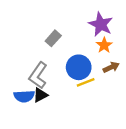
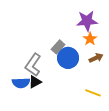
purple star: (101, 24) -> (87, 21), turned -30
gray rectangle: (53, 38) -> (58, 47), moved
yellow line: (86, 82) -> (93, 93), moved, turned 42

